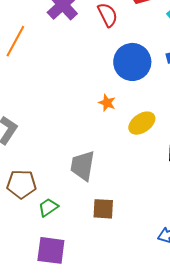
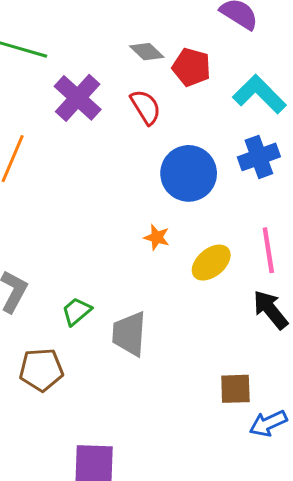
green trapezoid: (48, 207) -> (77, 311), moved
brown square: (103, 209) -> (235, 389), moved

